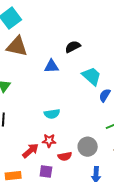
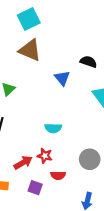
black semicircle: (73, 47) -> (88, 62), turned 35
blue triangle: (52, 66) -> (62, 78), turned 42
gray circle: (88, 147) -> (90, 159), moved

